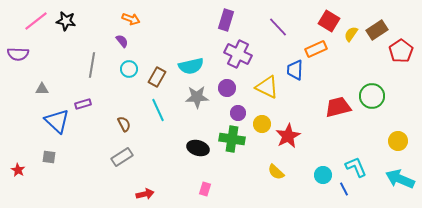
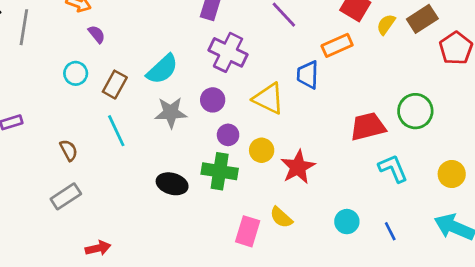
purple semicircle: (122, 41) -> (97, 34), moved
gray line: (92, 65) -> (24, 27), moved
cyan semicircle: (191, 66) -> (162, 69), turned -30
cyan L-shape: (356, 167) -> (393, 168), moved
pink rectangle: (205, 189) -> (248, 231), moved, size x1.5
blue line: (344, 189) -> (390, 231), moved

